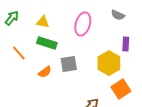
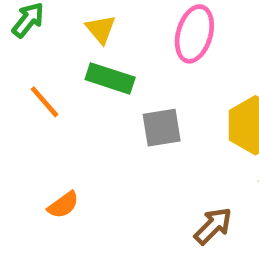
yellow triangle: (43, 22) -> (101, 29), turned 40
orange semicircle: (45, 72) -> (63, 205), moved

